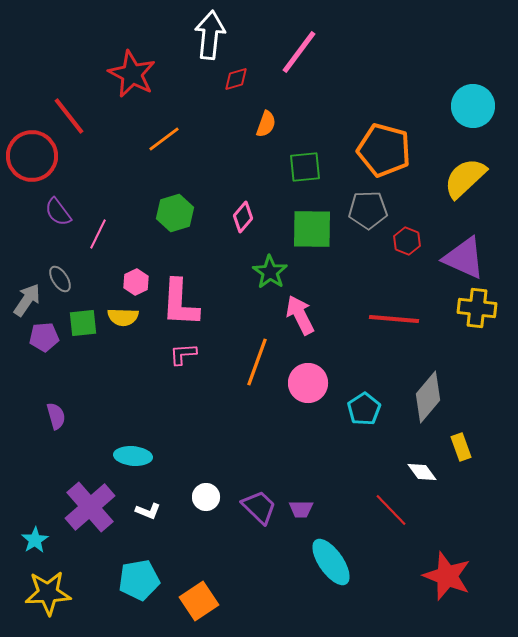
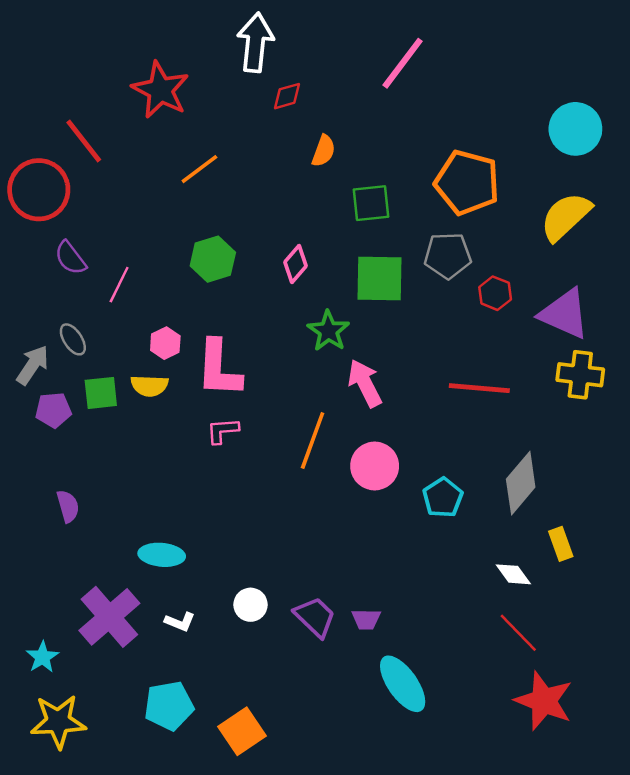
pink line: (299, 52) -> (403, 63), moved
red line: (391, 510) -> (518, 633), moved

